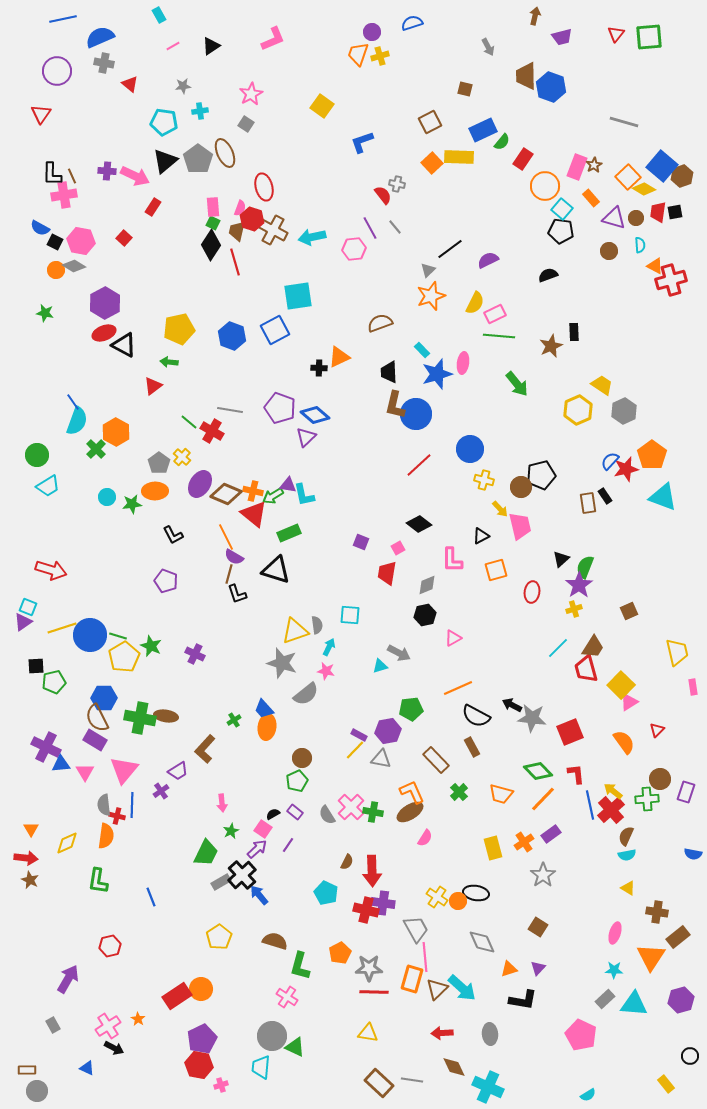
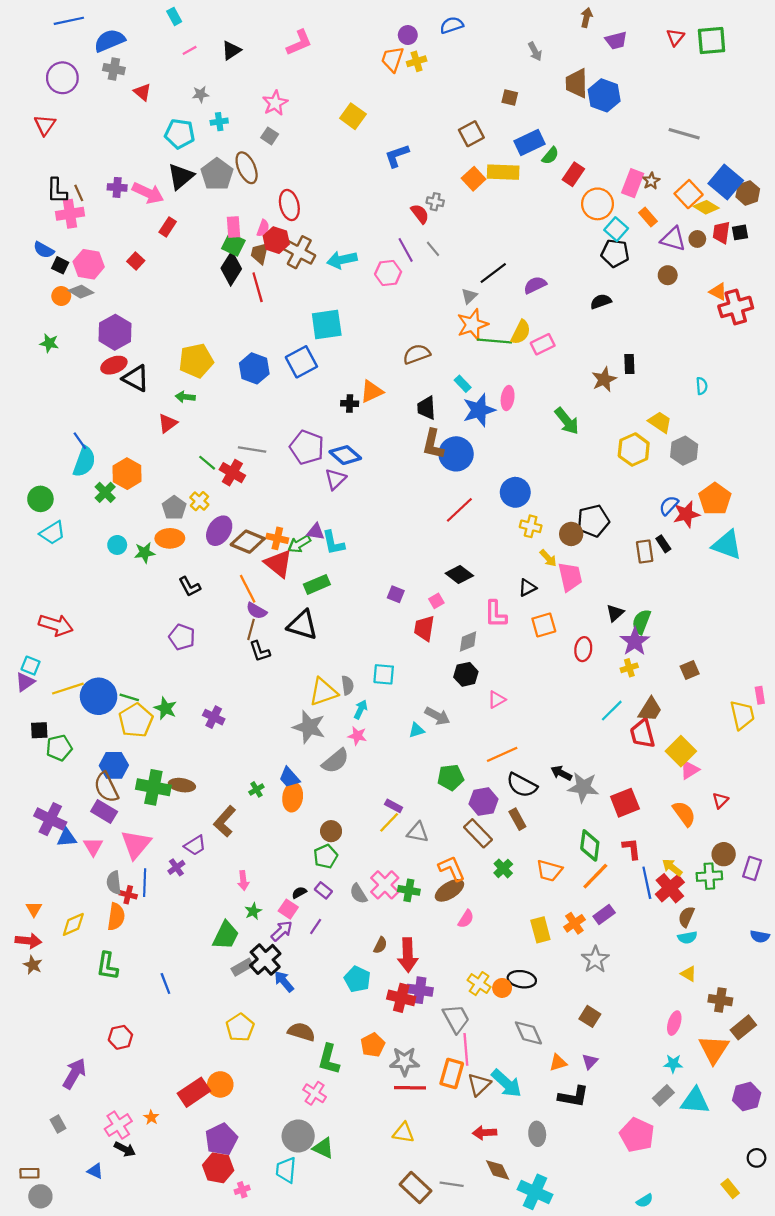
green square: (213, 223) -> (233, 244), size x1.5
cyan semicircle: (640, 245) -> (702, 386), moved
green line: (499, 336) -> (494, 341), moved
pink rectangle: (693, 687) -> (760, 695), moved
purple hexagon: (388, 731) -> (483, 802), moved
green diamond: (538, 771) -> (590, 845), turned 52

